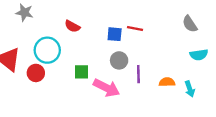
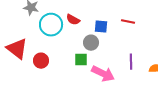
blue square: (115, 34) -> (101, 27), moved
cyan circle: (47, 50) -> (51, 25), moved
gray circle: (119, 60) -> (91, 43), moved

